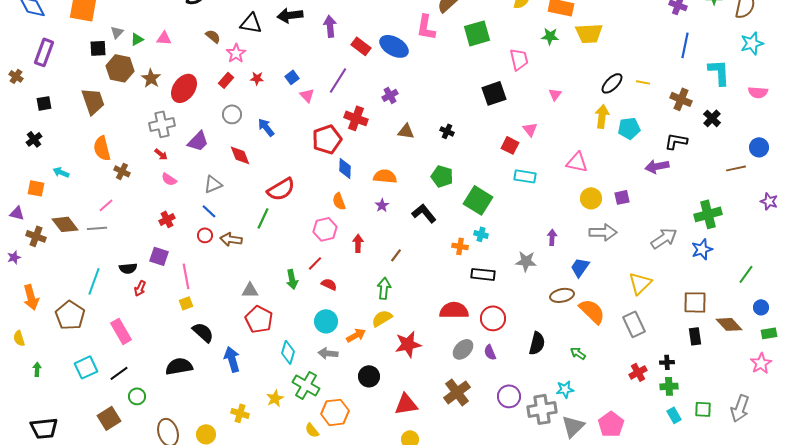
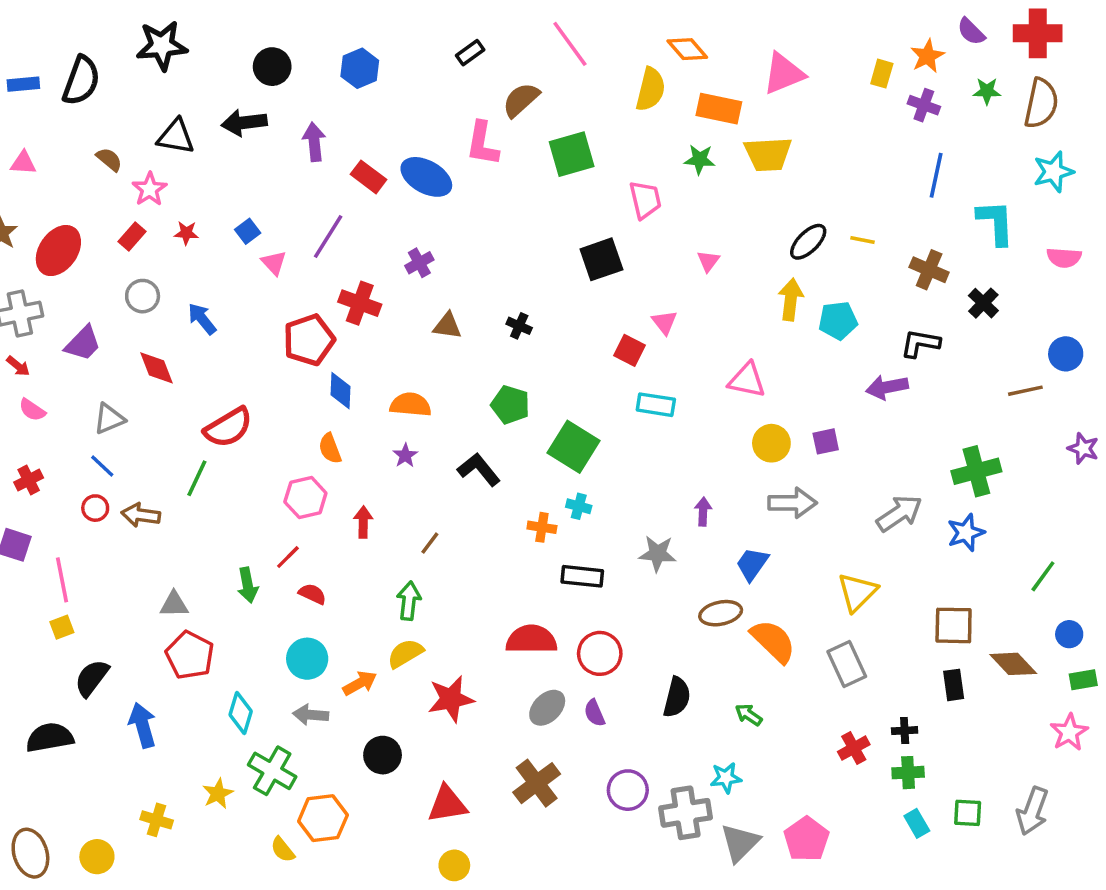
black semicircle: (203, 332) -> (92, 678), turned -95

